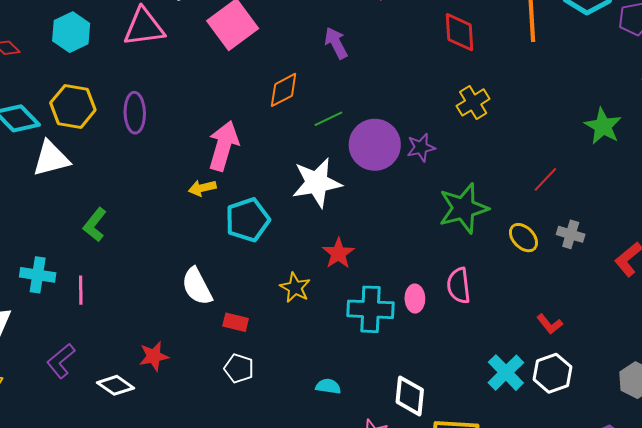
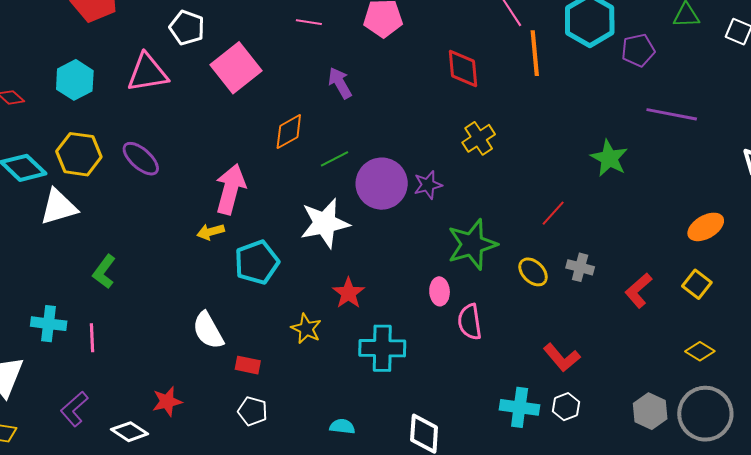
purple ellipse: (135, 113) -> (141, 159), turned -45
pink ellipse: (415, 299) -> (440, 291), moved
red L-shape: (550, 324) -> (562, 358), size x1.4
cyan cross: (506, 373) -> (520, 407), turned -36
white hexagon: (552, 373) -> (566, 407), size x0.7

